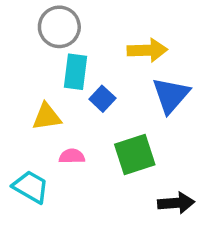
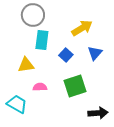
yellow arrow: (147, 50) -> (82, 28), turned -30
blue triangle: (171, 95) -> (95, 53), size x0.7
blue square: (102, 99) -> (66, 55), moved

